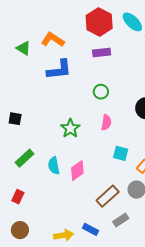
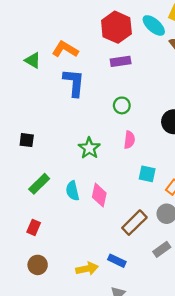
blue L-shape: (59, 70) -> (74, 83), turned -76
pink diamond: (77, 170) -> (99, 195), turned -40
gray rectangle: (121, 220) -> (162, 249), moved

